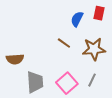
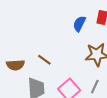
brown line: (64, 43) -> (44, 60), moved

